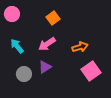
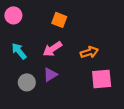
orange square: (53, 18) -> (59, 20), turned -32
pink square: (91, 71) -> (102, 79), turned 30

